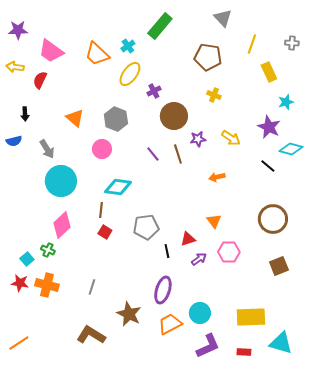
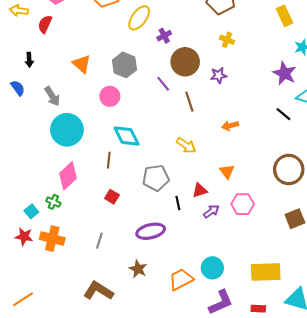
yellow arrow: (231, 138) -> (186, 145), moved
purple star: (198, 139) -> (219, 75), moved
blue semicircle: (14, 141) -> (18, 88), turned -112
purple line: (153, 154) -> (163, 84), moved
cyan diamond: (118, 187) -> (127, 136), turned 56
red square: (105, 232) -> (112, 197), moved
purple ellipse: (163, 290) -> (151, 231), moved, turned 60
brown star: (129, 314) -> (138, 269), size x0.7

